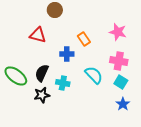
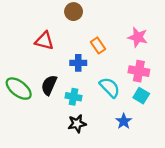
brown circle: (55, 10) -> (74, 12), moved
black star: (42, 95) -> (77, 124), moved
blue star: (123, 104) -> (124, 121), moved

